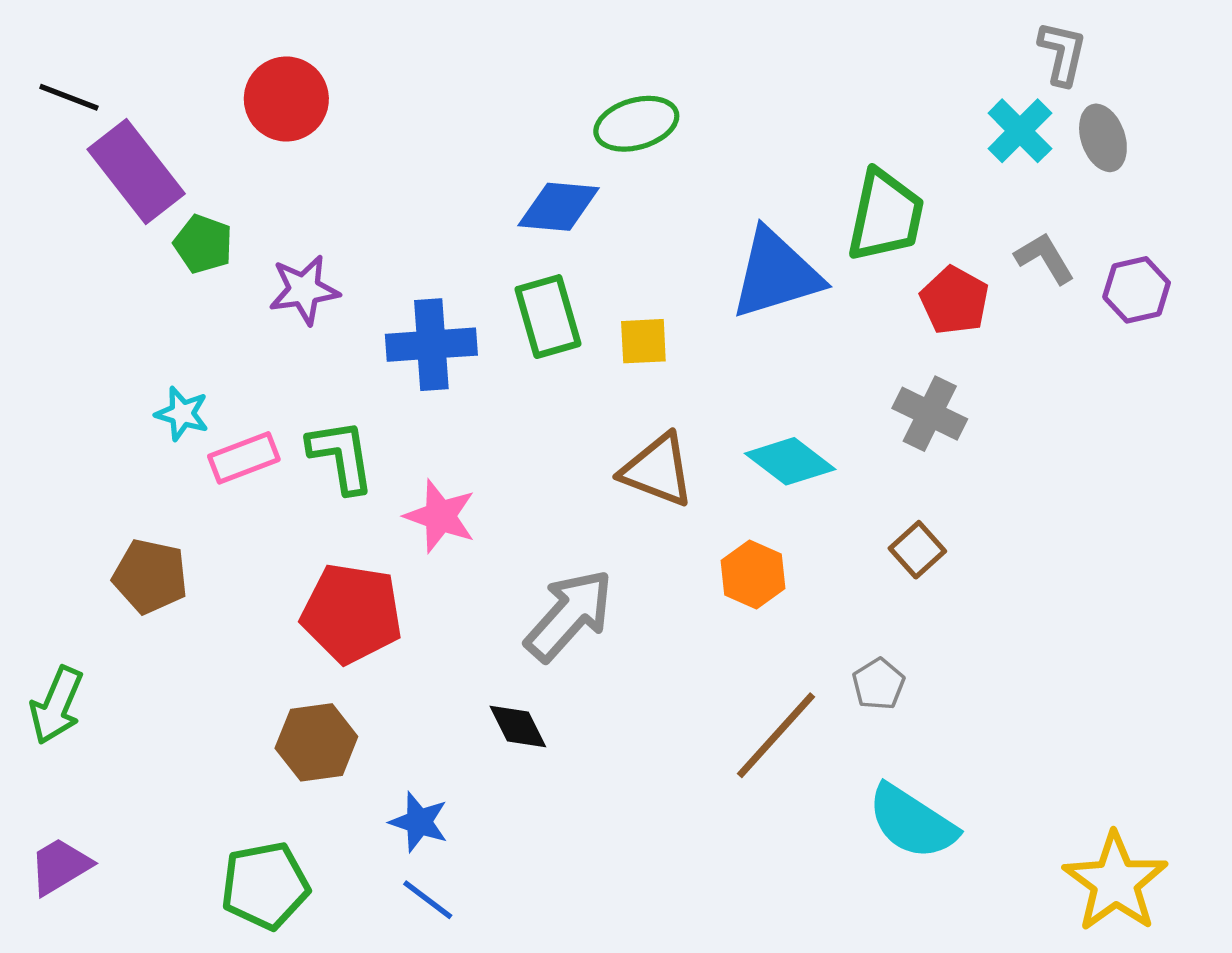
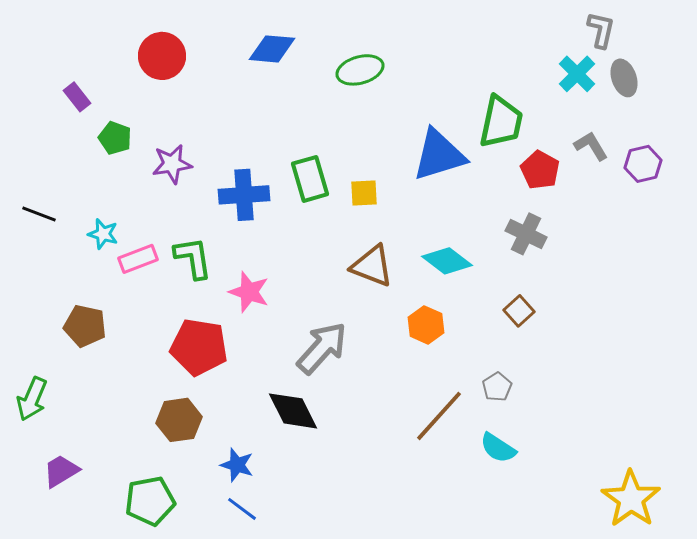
black line: (69, 97) -> (39, 214), moved
purple rectangle: (136, 171) -> (77, 97), size x0.5
blue diamond: (559, 207) -> (272, 49), moved
black diamond: (518, 726) -> (293, 411), size x1.5
cyan semicircle: (912, 822) -> (498, 448), moved, size x0.7
purple trapezoid: (60, 866) -> (61, 471), moved

